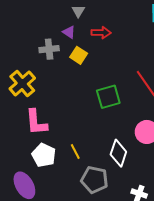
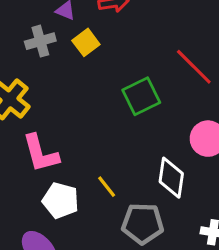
yellow square: (79, 55) -> (86, 42), turned 30

